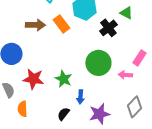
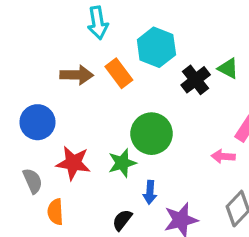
green triangle: (126, 13) -> (228, 68), moved
green circle: (98, 63) -> (152, 134), moved
green star: (63, 79) -> (122, 163), turned 30

